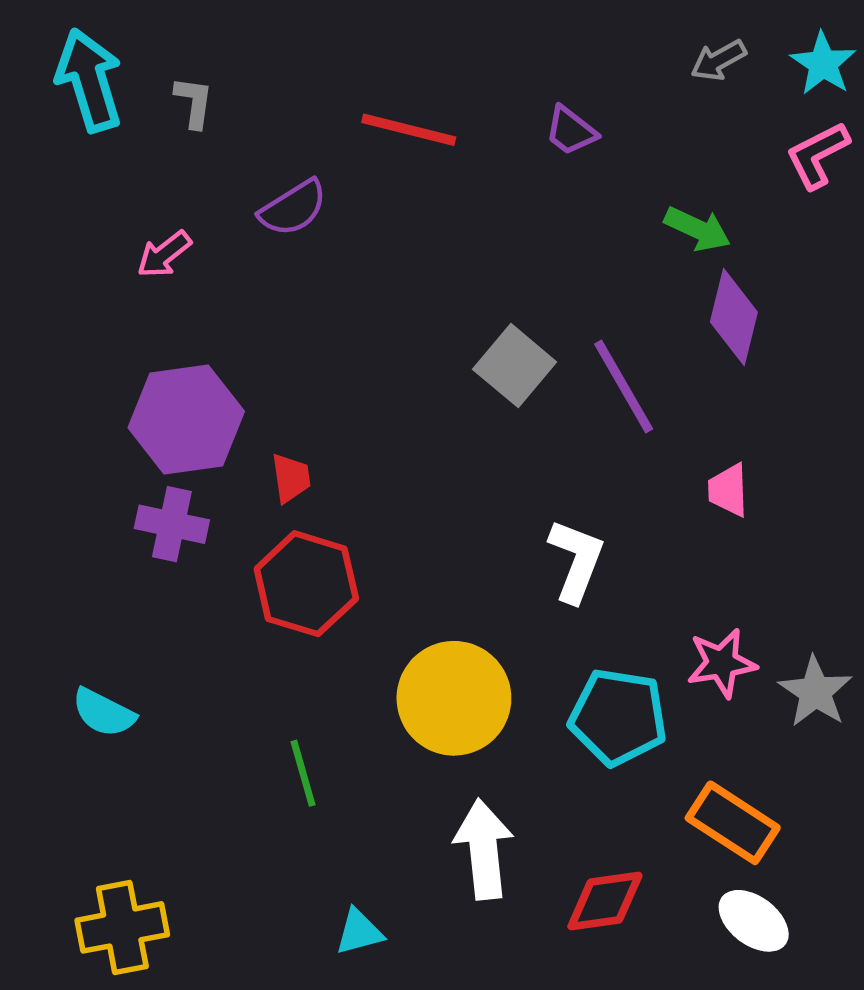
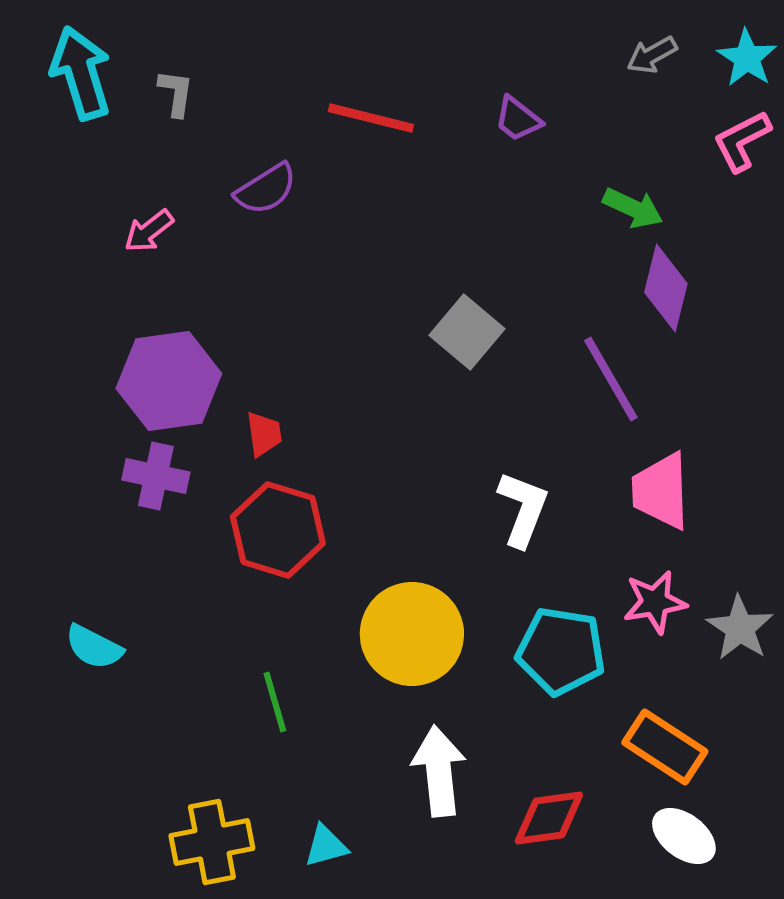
purple line: (624, 386) -> (611, 379), moved
pink trapezoid: (728, 490) -> (661, 491), moved, size x1.6
yellow cross: (122, 927) -> (212, 842), moved

